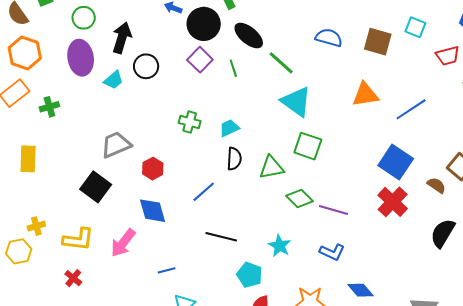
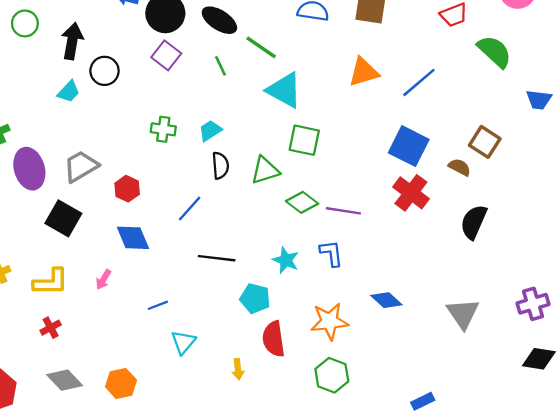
purple ellipse: (81, 58) -> (29, 169), moved
green line: (233, 68) -> (220, 66), moved
pink arrow: (123, 243) -> (103, 280), size x0.6
blue L-shape: (332, 252) -> (331, 253), moved, turned -115
red cross: (73, 278) -> (51, 328), turned 30

